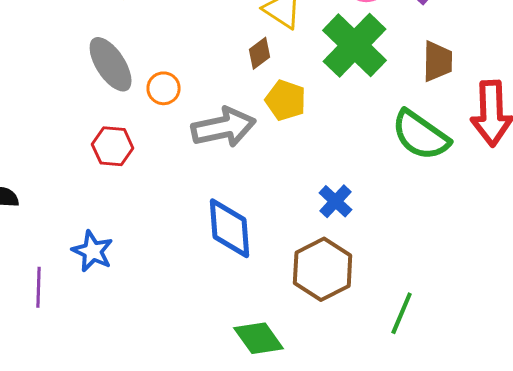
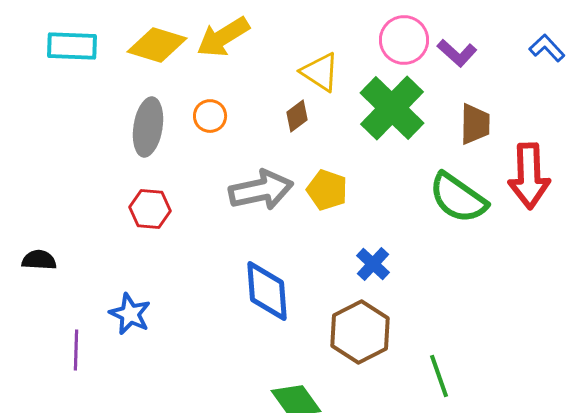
gray ellipse: (111, 64) -> (148, 127), turned 42
orange circle: (164, 88) -> (210, 116), moved
yellow pentagon: (286, 100) -> (327, 190), moved
green line: (402, 313) -> (439, 376), turned -42

